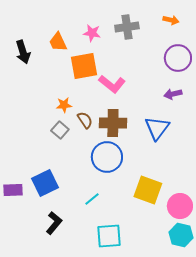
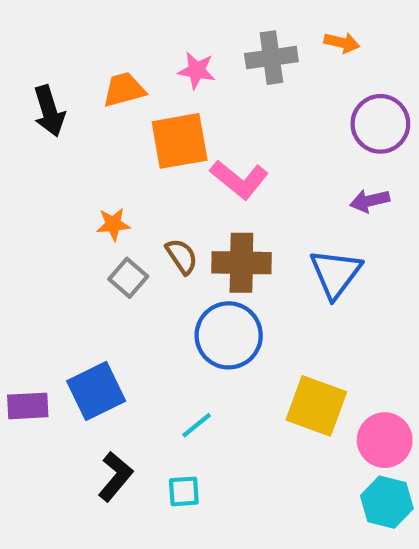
orange arrow: (171, 20) -> (342, 43), moved
orange trapezoid: (58, 42) -> (124, 90), turned 100
orange star: (64, 105) -> (113, 224), moved
cyan square: (109, 236) -> (184, 491), moved, size x0.6

